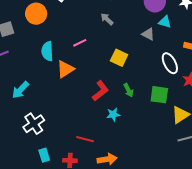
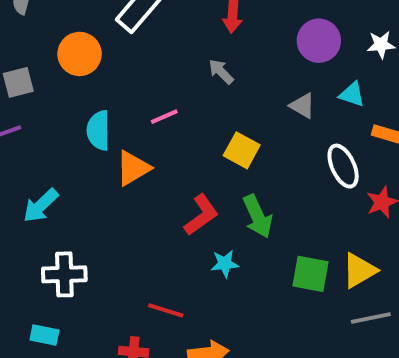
cyan triangle: (165, 22) -> (352, 94), moved
green arrow: (128, 90) -> (258, 216), size x1.5
green square: (159, 95) -> (311, 274), moved
white cross: (34, 124) -> (64, 274), turned 30
cyan rectangle: (44, 155) -> (44, 335), moved, turned -64

